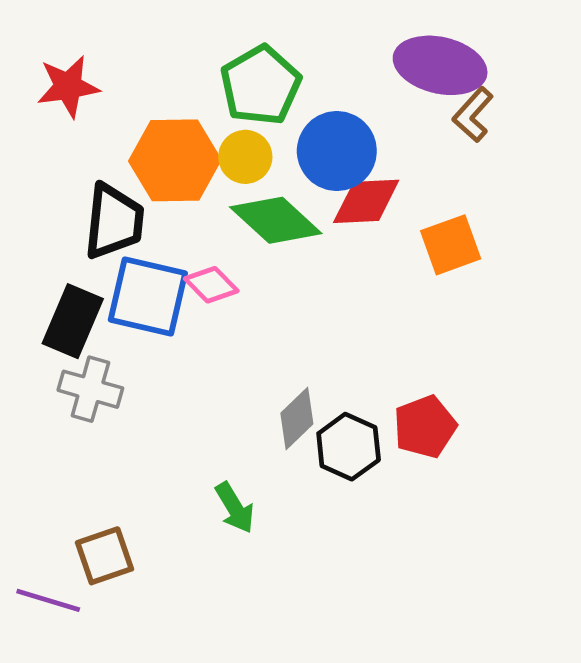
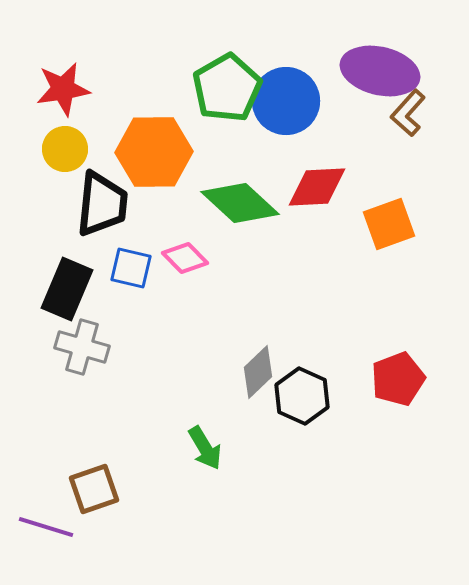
blue circle: (337, 151) -> (286, 101), moved
yellow circle: (245, 157) -> (65, 149), moved
blue square: (148, 296) -> (131, 268), size x0.6
red pentagon: (425, 427) -> (398, 379), moved

